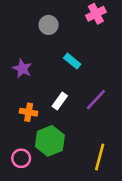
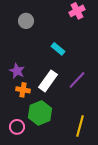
gray circle: (49, 25) -> (26, 21), moved
purple star: (22, 69) -> (17, 71), moved
white rectangle: (60, 101) -> (48, 81), size x1.5

